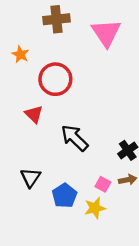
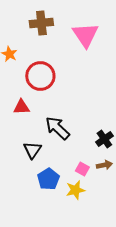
red triangle: (34, 114) -> (21, 107), turned -48
black triangle: (31, 178) -> (32, 150), moved

